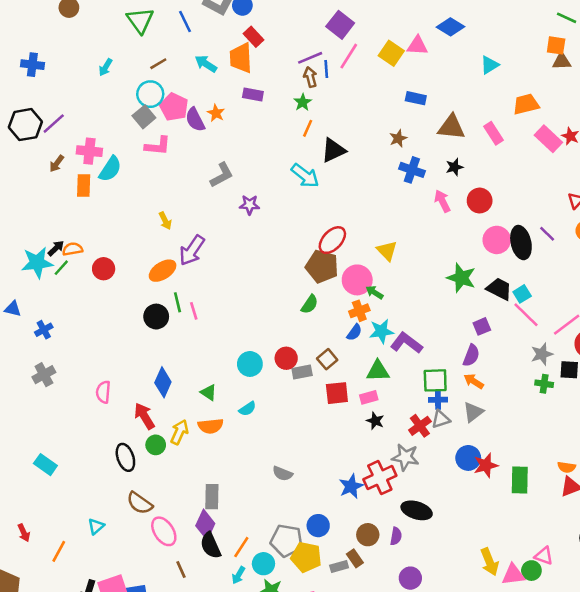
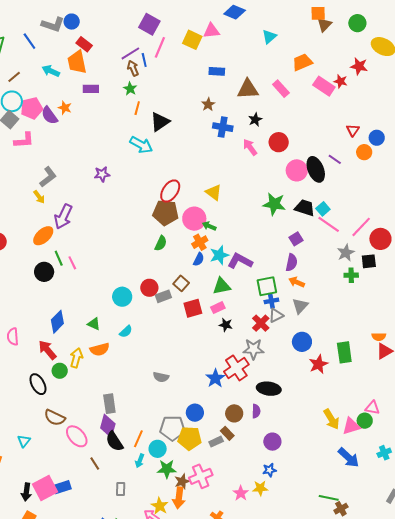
brown triangle: (562, 61) -> (324, 25), turned -35
pink pentagon: (174, 107) -> (32, 108), turned -30
gray L-shape: (222, 175) -> (48, 177), moved
blue diamond: (163, 382) -> (57, 322), turned 30
red star: (486, 465) -> (318, 364), moved

